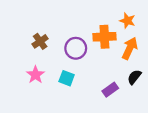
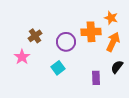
pink star: (35, 75) -> (22, 57), moved
cyan square: (67, 78) -> (58, 68), turned 32
purple rectangle: (110, 90) -> (96, 78), turned -56

